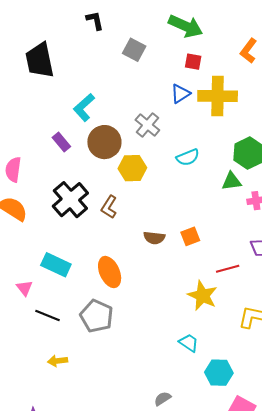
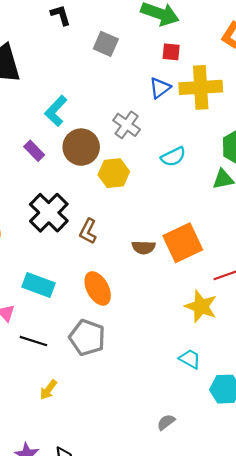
brown L-shape: (109, 207) -> (88, 231), moved
orange square: (190, 236) -> (183, 243), size x1.8
yellow arrow: (58, 361) -> (48, 390), turned -42

